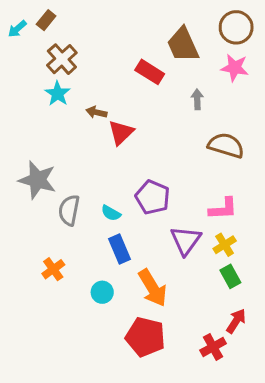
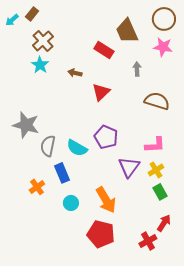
brown arrow: (96, 112) -> (75, 73), moved
red triangle: (121, 132) -> (101, 92), moved
cyan semicircle: (111, 213) -> (77, 148), size x1.5
blue rectangle: (119, 249) -> (62, 173), moved

